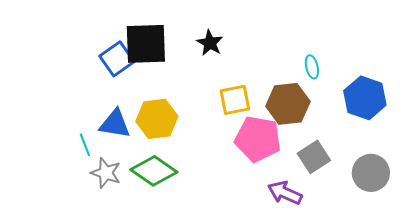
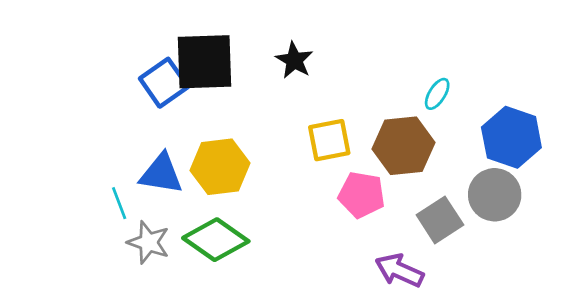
cyan ellipse: (312, 67) -> (437, 94), turned 45
pink pentagon: (258, 139) -> (362, 195), size x0.7
gray circle: (371, 173) -> (495, 195), moved

